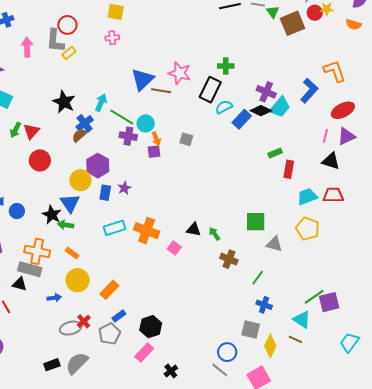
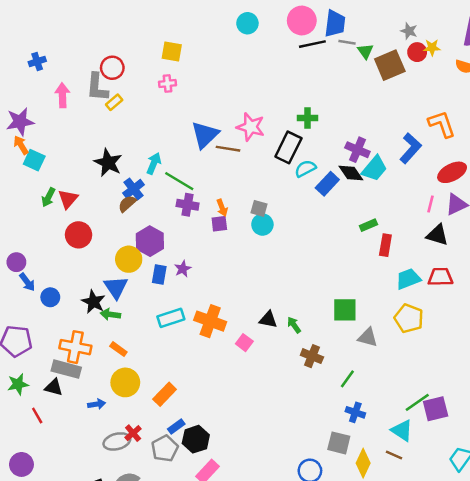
black diamond: (261, 111) -> (351, 173), turned 30
cyan circle: (146, 123) -> (262, 225), moved
black hexagon: (151, 327) -> (196, 439), moved

